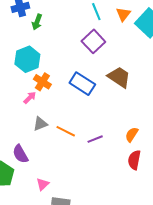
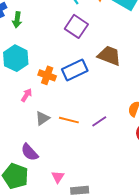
orange cross: (42, 82) -> (47, 75), moved
blue rectangle: (82, 84) -> (75, 70), turned -45

